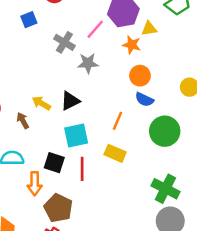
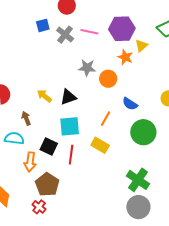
pink line: (95, 29) -> (89, 32), moved, turned 54
yellow triangle: (149, 29) -> (141, 46), turned -40
gray cross: (64, 42) -> (65, 35), moved
orange circle: (140, 76) -> (108, 79), moved
brown arrow: (23, 121) -> (26, 118), moved

